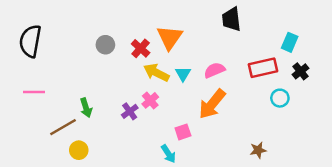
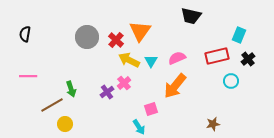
black trapezoid: (231, 19) -> (191, 16), turned -70
black semicircle: (30, 41) -> (25, 34), size x0.6
gray circle: (105, 45) -> (87, 37), size x1.5

